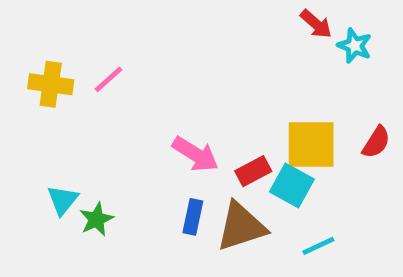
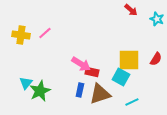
cyan star: (355, 46) -> (157, 19), moved
red rectangle: (253, 171) -> (92, 72), moved, turned 40
green star: (96, 219) -> (40, 91), size x1.5

